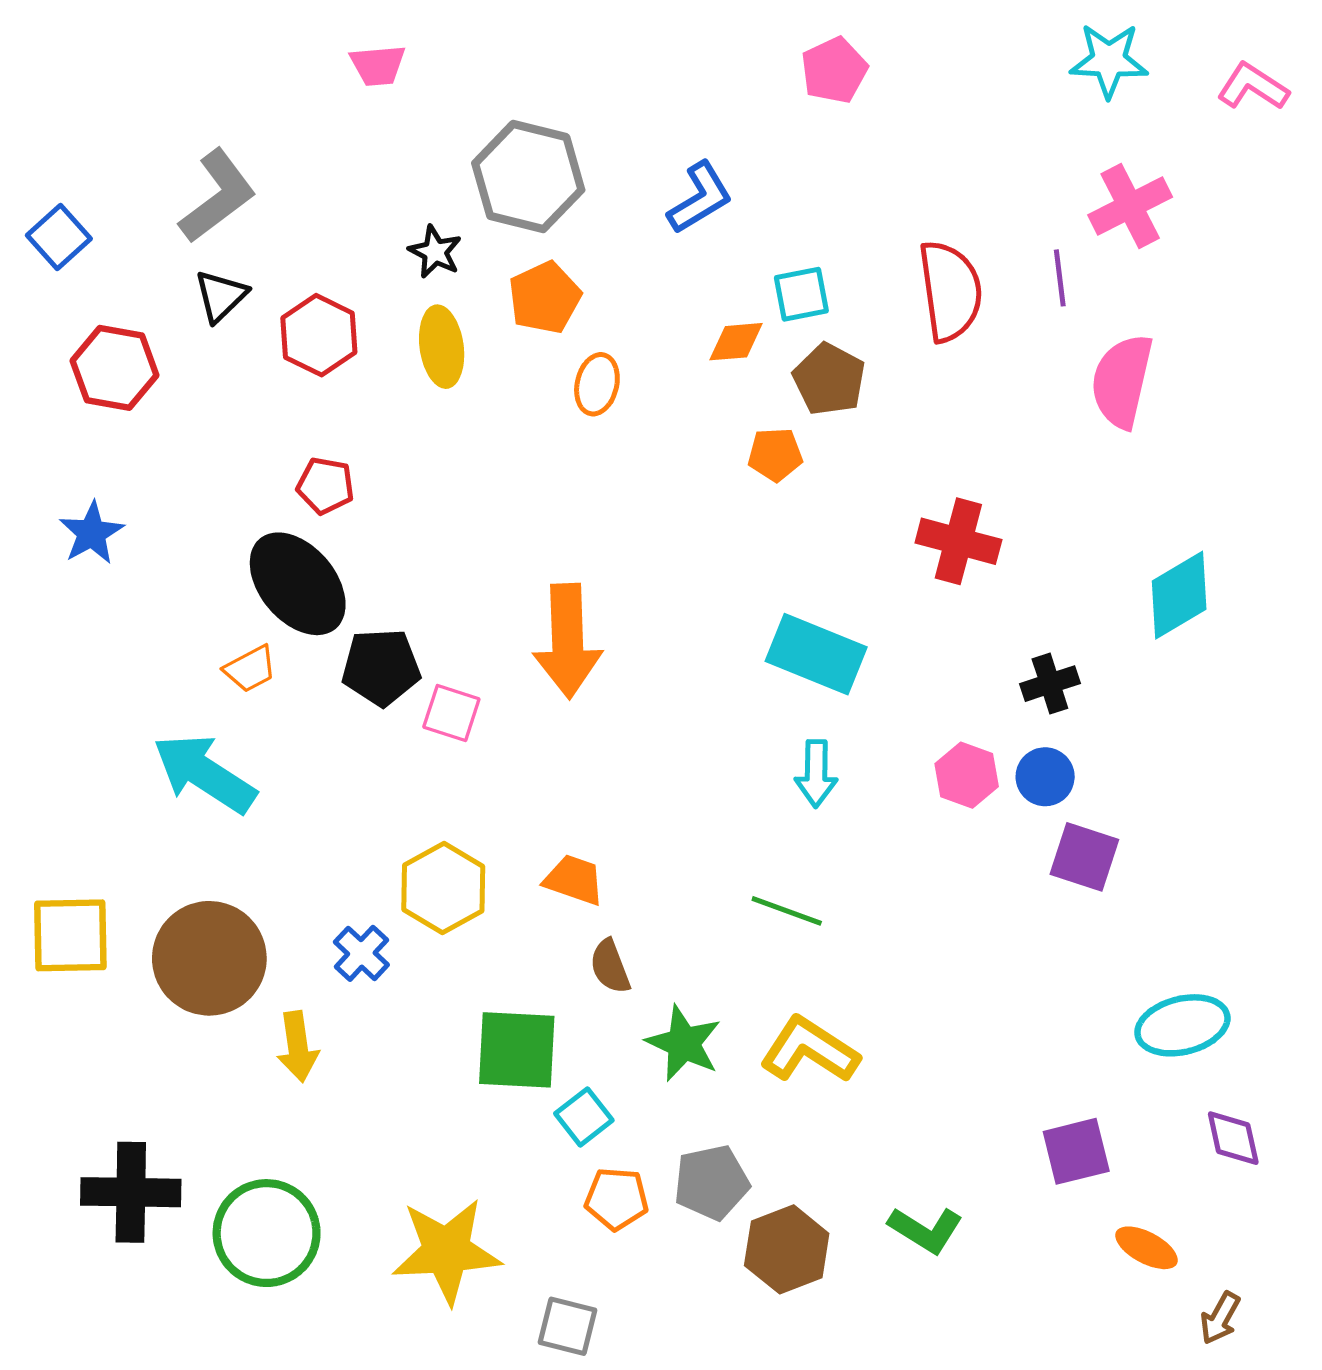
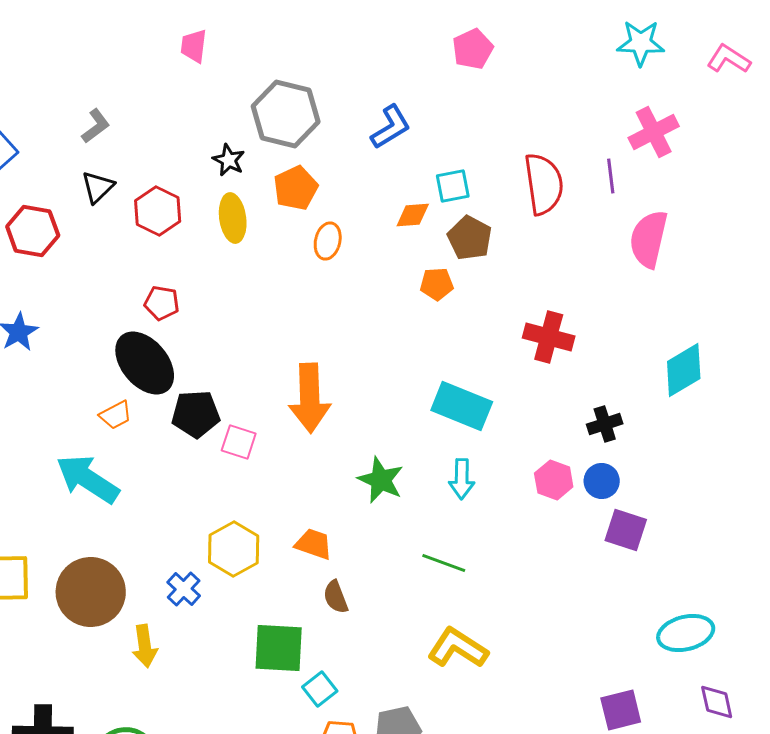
pink trapezoid: (378, 65) -> (194, 46), turned 102
gray L-shape: (218, 196) -> (96, 126), size x0.6
green star: (684, 1043) -> (381, 480), moved

